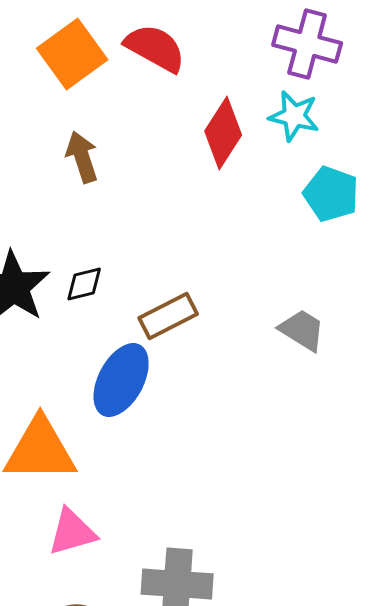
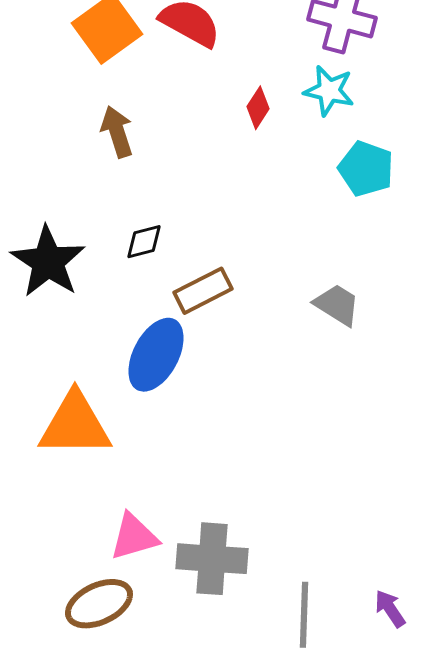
red diamond: (223, 133) -> (258, 108), size x0.6
black diamond: (84, 284) -> (144, 242), moved
pink triangle: (72, 532) -> (134, 537), moved

